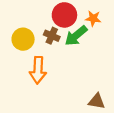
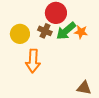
orange star: (93, 18) -> (81, 32), moved

